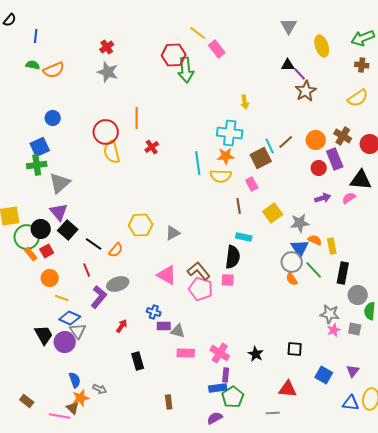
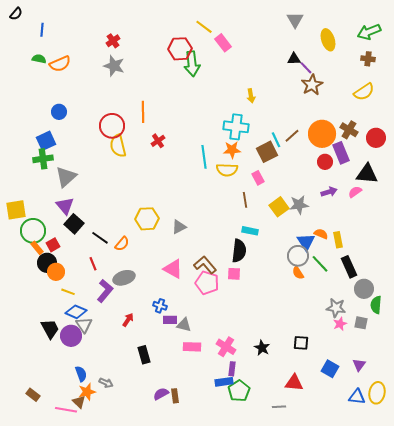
orange circle: (316, 140) -> (322, 134), size x1.4
gray star: (300, 223) -> (299, 205), moved
black circle: (41, 229) -> (47, 263), moved
black rectangle: (343, 273) -> (349, 267), turned -35
purple semicircle: (215, 418) -> (161, 394), moved

